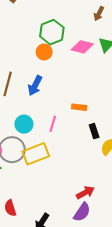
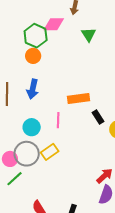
pink diamond: (82, 47) -> (54, 24), moved
orange rectangle: (79, 107) -> (79, 99), size x1.5
yellow rectangle: (36, 154) -> (50, 152), size x0.7

